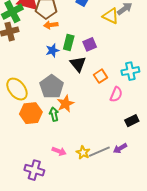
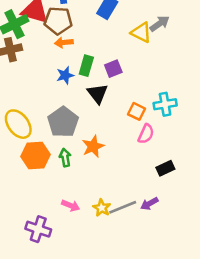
orange square: (100, 76) -> (137, 111), moved, turned -32
orange star: (65, 104) -> (93, 146), moved

